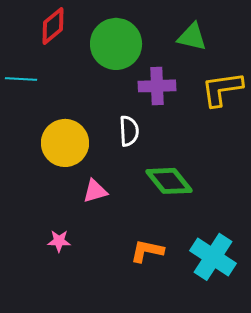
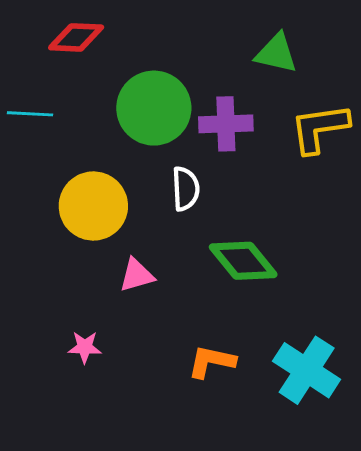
red diamond: (53, 26) -> (76, 37), turned 42
green circle: (116, 44) -> (154, 108), moved

